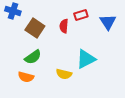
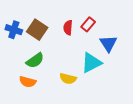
blue cross: (13, 11) -> (14, 30), moved
red rectangle: (81, 15) -> (88, 24), moved, turned -32
blue triangle: (108, 22) -> (108, 44), moved

